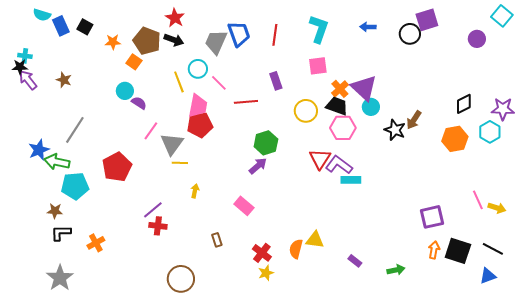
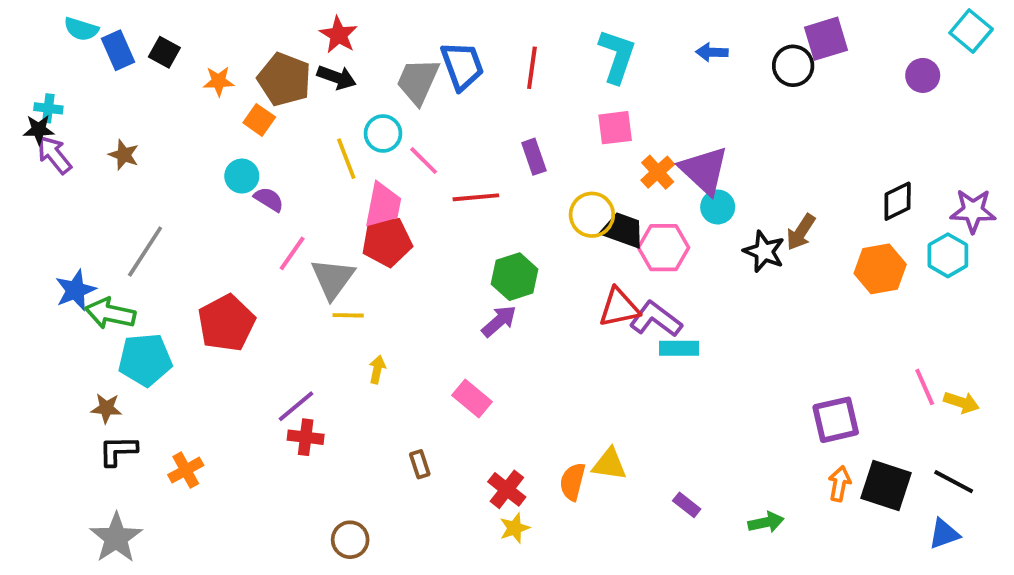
black trapezoid: (337, 106) -> (623, 230), moved
red triangle: (320, 159) -> (619, 308), turned 45
brown circle: (181, 279) -> (350, 540), size x0.7

